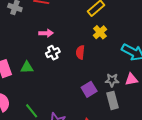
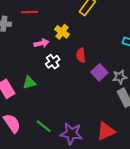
yellow cross: (100, 32) -> (62, 32), moved
purple square: (89, 89) -> (99, 72), moved

